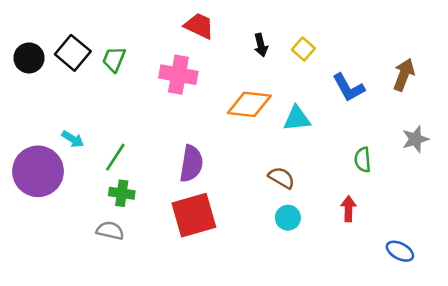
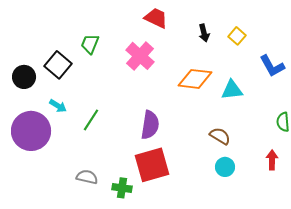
black square: (73, 53) -> (58, 65), moved
black circle: (29, 58) -> (24, 77), moved
pink cross: (178, 75) -> (140, 56), turned 32
green cross: (122, 193) -> (122, 188), moved

